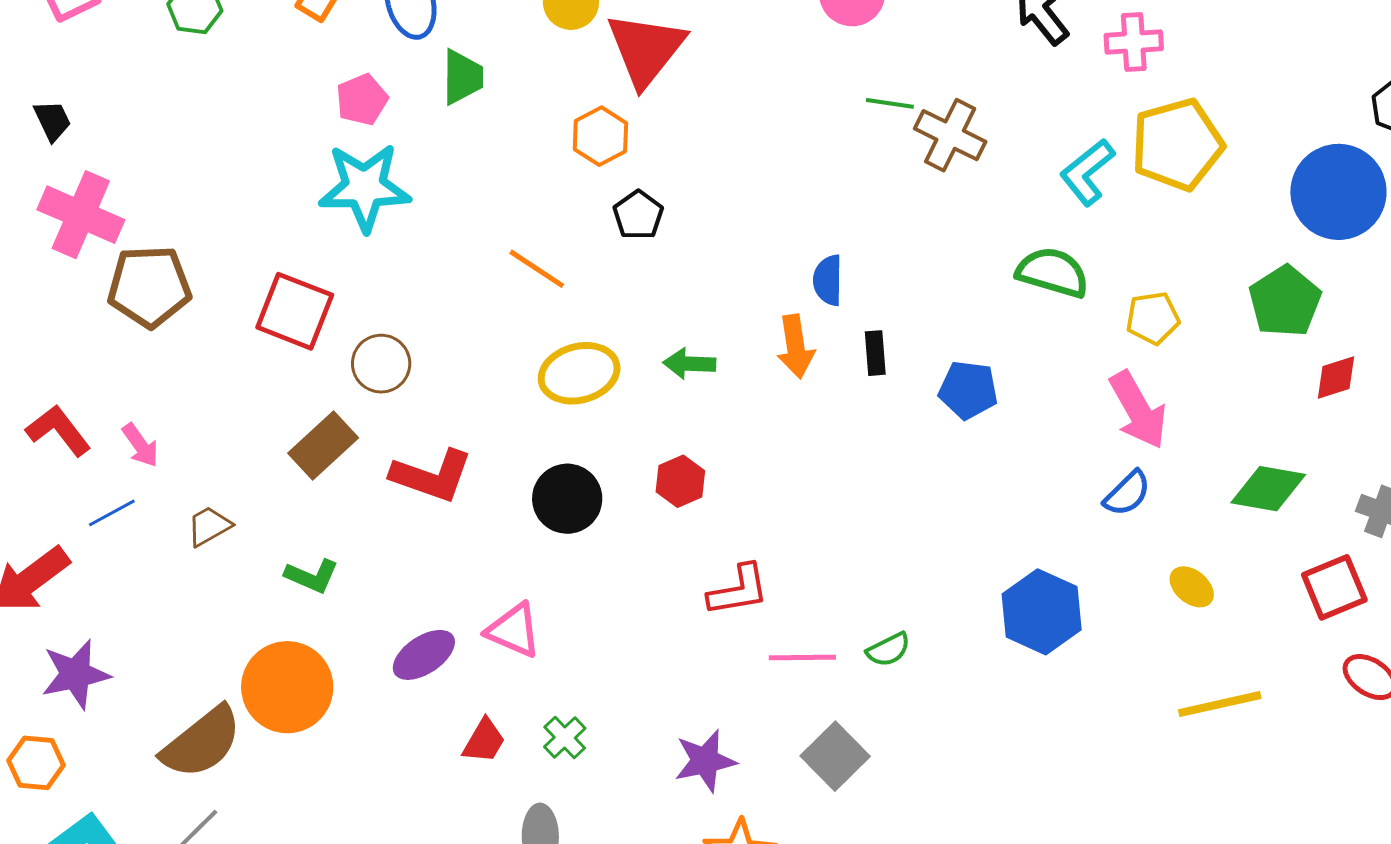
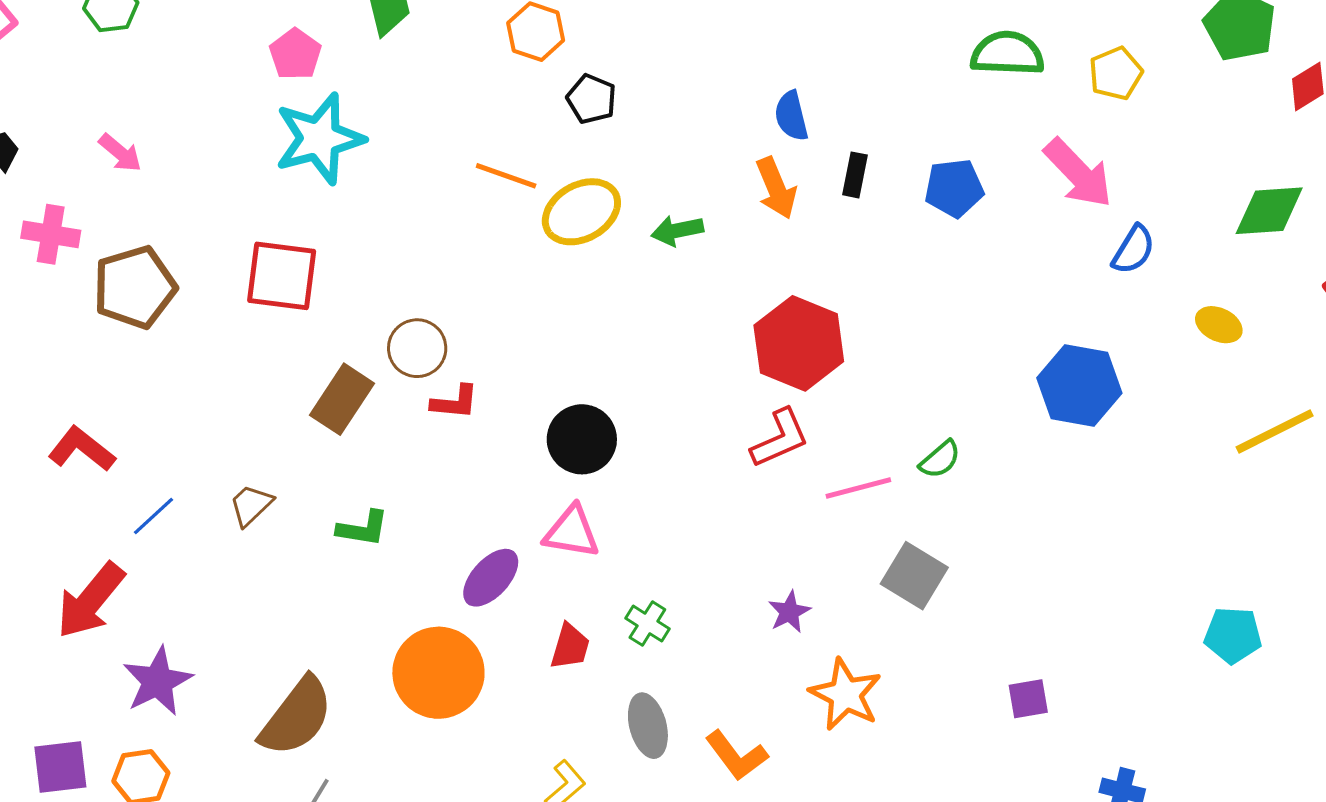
pink cross: (81, 215) -> (51, 234), size x0.7
black rectangle: (875, 353) -> (855, 175), turned 30
brown circle: (381, 364) -> (417, 348), moved
yellow ellipse: (579, 373) -> (581, 212), moved
pink arrow: (1138, 410) -> (1078, 173), moved
pink arrow: (140, 445) -> (120, 153), moved
red L-shape: (432, 476) -> (455, 402), size x0.6
red hexagon: (680, 481) -> (799, 343), moved, size x1.8
black circle: (567, 499) -> (582, 439), moved
orange circle: (287, 687) -> (438, 673), moved
purple star: (705, 761) -> (789, 612), size x0.7

